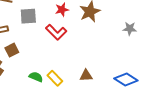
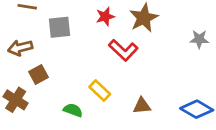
red L-shape: (56, 32) -> (123, 50), moved
yellow rectangle: (55, 78) -> (100, 91), moved

